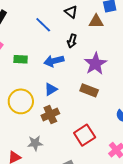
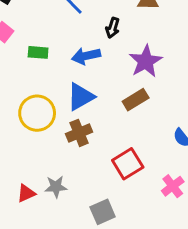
blue triangle: (51, 89) -> (81, 97), size x1.5
brown rectangle: (89, 90) -> (136, 100), turned -54
gray star: (35, 143) -> (56, 187), moved

